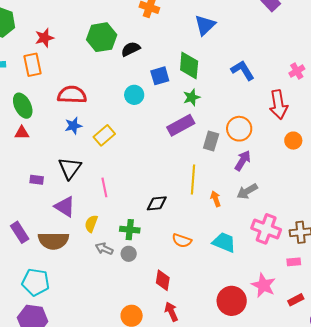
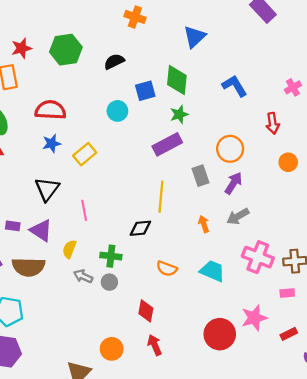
green hexagon: (102, 37) -> (66, 50), moved
red arrow: (278, 105) -> (273, 123), size x0.7
gray rectangle: (211, 141) -> (201, 176), moved, turned -36
yellow line: (193, 179) -> (161, 197), moved
purple rectangle: (37, 180) -> (13, 226), moved
pink star: (264, 285) -> (254, 318), turned 30

